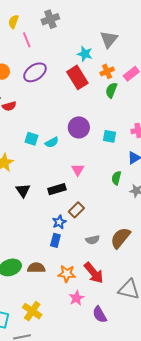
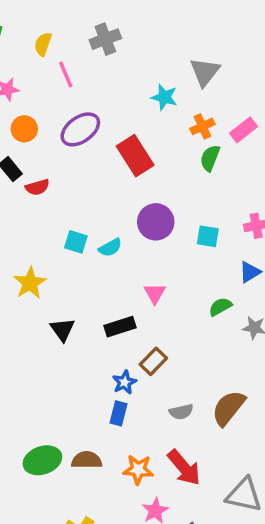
red rectangle: (77, 77) -> (135, 156), moved
green semicircle: (116, 178) -> (220, 307), turned 48

